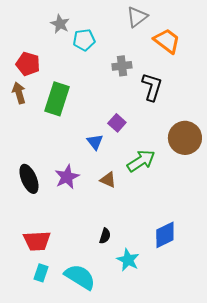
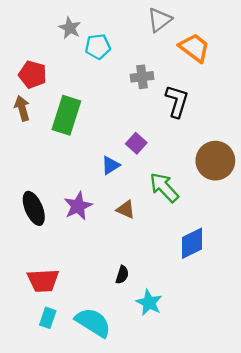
blue triangle: (95, 142) -> (111, 165), turned 36
green arrow: (141, 161) -> (164, 187), turned -100
blue diamond: (165, 235) -> (192, 243), moved

